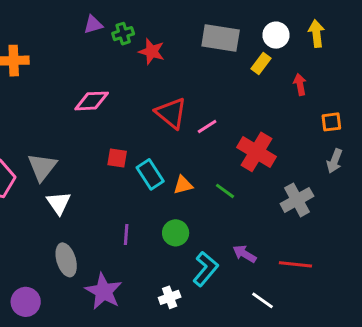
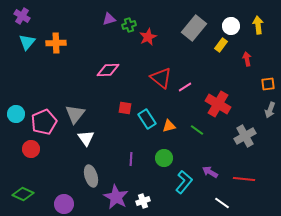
gray rectangle: (221, 38) -> (194, 28), turned -60
red star: (152, 52) -> (148, 37), turned 30
white cross: (170, 297) -> (143, 201), moved

